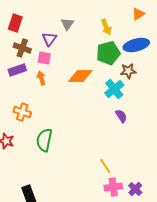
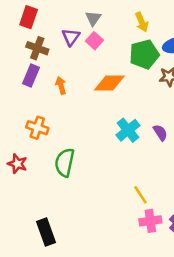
pink square: (44, 58) -> (94, 41), moved, turned 32
purple rectangle: (17, 70) -> (31, 76), turned -48
cyan cross: (114, 89) -> (128, 130), moved

